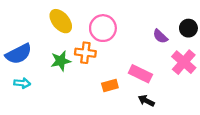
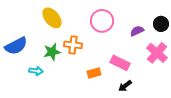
pink circle: (103, 28) -> (102, 21), moved
purple semicircle: (160, 36) -> (137, 31), turned 112
cyan arrow: (22, 83) -> (36, 71), moved
black arrow: (146, 101) -> (125, 86), turned -64

